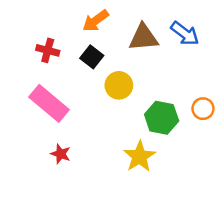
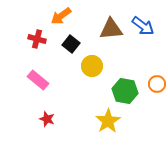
orange arrow: (96, 21) -> (61, 16), moved
pink rectangle: (49, 103) -> (38, 80), size x0.7

